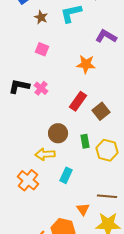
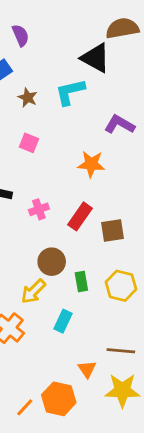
pink cross: (41, 88) -> (39, 209), moved, turned 32
brown square: (101, 111) -> (112, 231), turned 30
green rectangle: (85, 141) -> (81, 281), moved
yellow arrow: (45, 154) -> (33, 291), turned -42

